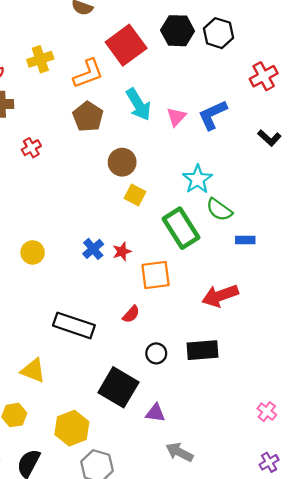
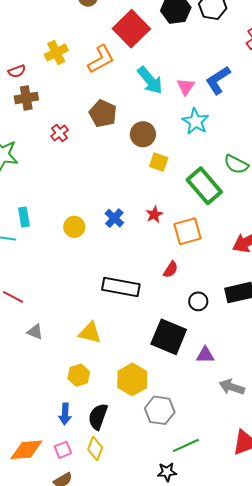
brown pentagon: (88, 117) -> (103, 114), moved
cyan star: (198, 179) -> (196, 121), moved
blue cross: (93, 249) -> (114, 218), moved

